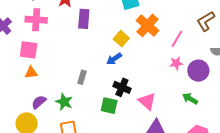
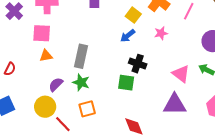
pink star: (176, 63) -> (161, 33), moved
gray rectangle: (82, 77) -> (81, 56), moved, size x1.6
pink triangle: (147, 101) -> (181, 74), moved

